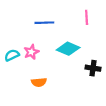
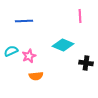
blue line: (44, 23) -> (24, 21), moved
pink star: (31, 52) -> (29, 56), moved

